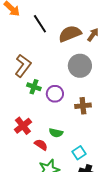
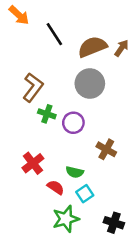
gray circle: (80, 66) -> (90, 84), moved
brown cross: (83, 106) -> (106, 149), moved, turned 35
cyan square: (79, 153) -> (85, 194), moved

